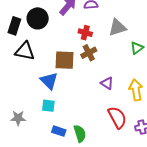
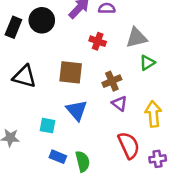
green triangle: (137, 48) -> (147, 63), moved
black triangle: (25, 51) -> (24, 76), moved
brown cross: (89, 53) -> (112, 81), moved
blue triangle: (49, 81) -> (77, 110), moved

